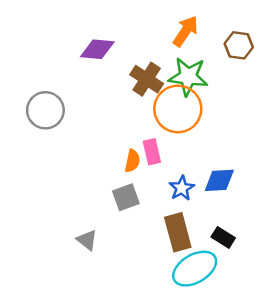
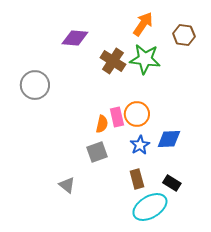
orange circle: (178, 109) -> (137, 114), moved, size x0.7
brown rectangle: (178, 232) -> (137, 179), size x0.7

